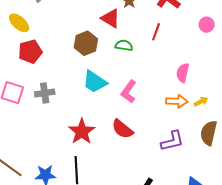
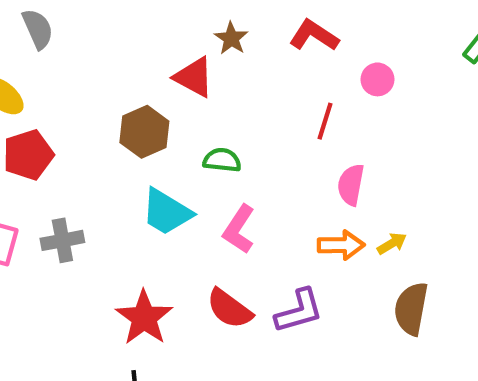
pink circle: (207, 25) -> (377, 79), moved
red line: (156, 32) -> (325, 121), moved
green semicircle: (124, 45) -> (222, 160), moved
purple L-shape: (172, 141) -> (299, 311), moved

